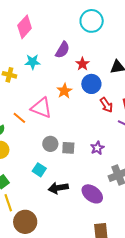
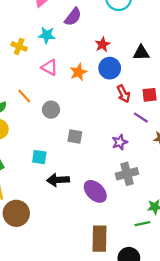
purple semicircle: (62, 50) -> (73, 17), moved
pink triangle: (41, 108) -> (49, 67), moved, size x0.7
gray circle: (50, 144) -> (51, 110), moved
purple star: (97, 148) -> (120, 142), moved
cyan square: (39, 170) -> (39, 157), turned -32

